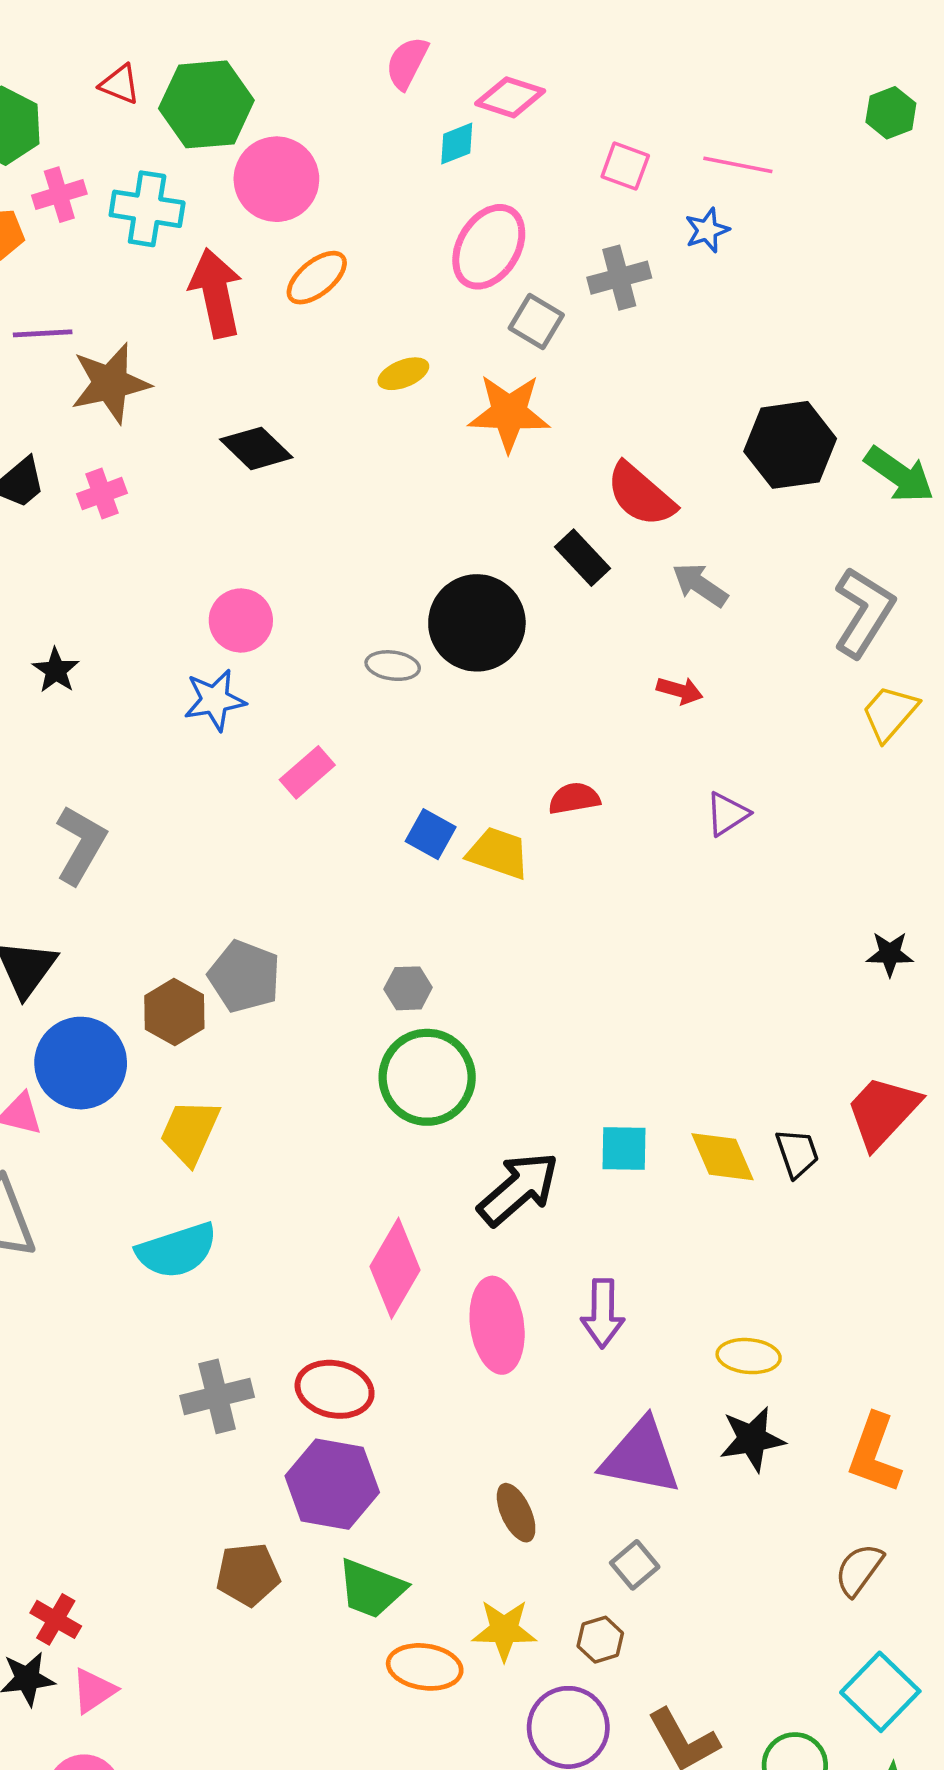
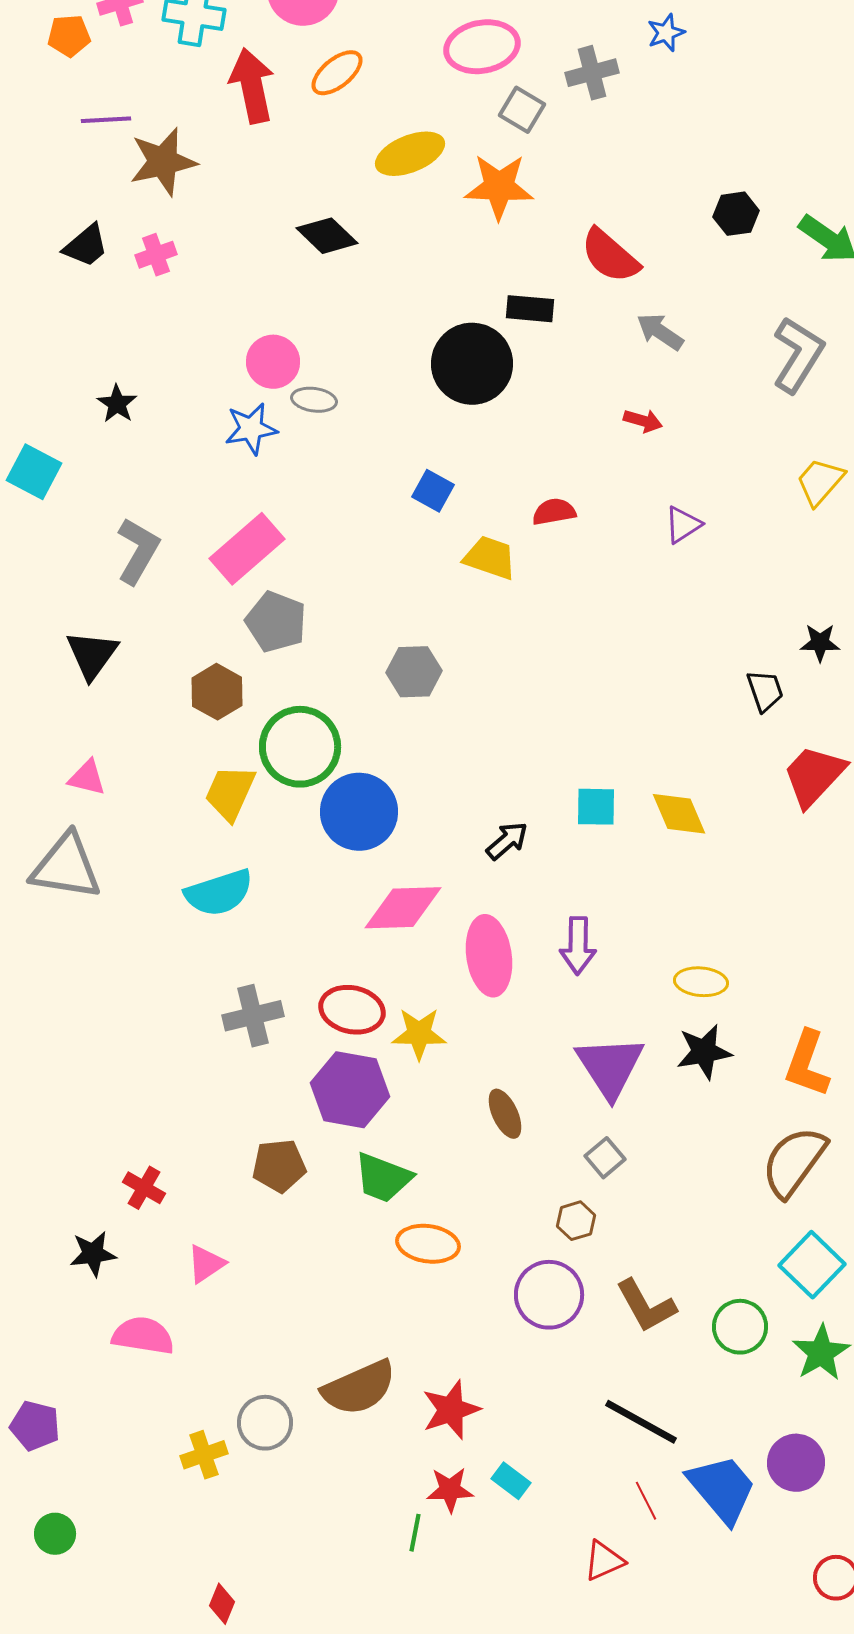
pink ellipse: (489, 247) -> (482, 47), turned 48
yellow ellipse: (403, 374) -> (410, 154), size x1.6
black hexagon: (790, 445) -> (736, 214), size x0.6
black diamond: (256, 448) -> (327, 236), moved
black rectangle: (583, 558) -> (530, 309), moved, turned -42
gray ellipse: (393, 666) -> (314, 400), moved
yellow trapezoid: (890, 713) -> (820, 482), moved
pink rectangle: (307, 772) -> (247, 549), moved, size x1.6
blue square: (431, 834) -> (433, 491), moved
gray pentagon: (244, 976) -> (276, 622), moved
gray hexagon: (408, 988) -> (414, 672), size x1.4
blue circle: (81, 1063) -> (359, 812), moved
green circle: (427, 1077) -> (300, 747), moved
black trapezoid: (797, 1153) -> (765, 691), moved
black arrow: (518, 1189) -> (507, 841), size x0.6
pink diamond: (395, 1268) -> (403, 908), turned 58
purple triangle: (641, 1457) -> (610, 1067), turned 46
brown semicircle: (859, 1570) -> (794, 1162), size x1.6
red cross: (56, 1619) -> (144, 1188), moved
yellow star: (504, 1630) -> (419, 1034), moved
pink triangle: (94, 1691) -> (206, 1264), moved

